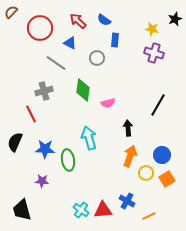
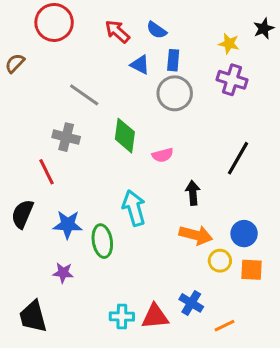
brown semicircle: (11, 12) -> (15, 63), moved
red circle: (40, 28) -> (54, 22), moved
blue triangle: (70, 43) -> (140, 65), moved
gray circle: (97, 58) -> (175, 93), moved, size x1.5
gray cross: (44, 91) -> (66, 137), turned 30
orange arrow: (130, 156) -> (196, 235), turned 85
orange square: (167, 179) -> (252, 270), turned 35
cyan cross: (81, 210) -> (122, 316), turned -35

